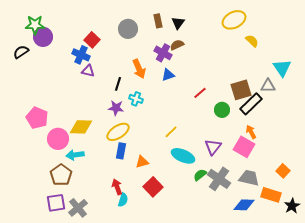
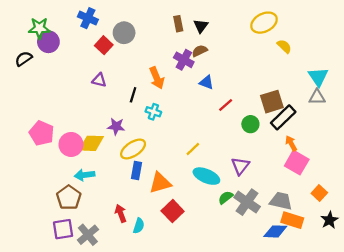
gray circle: (128, 29) -> (124, 33), moved
blue cross: (81, 55) -> (88, 18), moved
blue triangle: (168, 75) -> (206, 82), moved, turned 40
gray triangle: (268, 86) -> (317, 97), moved
purple star: (116, 108) -> (116, 126), moved
orange arrow: (251, 132) -> (291, 143), moved
pink circle: (58, 139) -> (71, 144), moved
pink square: (244, 147) -> (297, 163), moved
orange triangle: (142, 162) -> (160, 183), size x1.5
red arrow: (117, 187) -> (121, 213), moved
orange rectangle: (271, 195) -> (292, 220), moved
black star: (292, 206) -> (329, 220), moved

